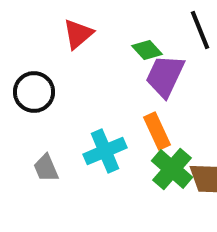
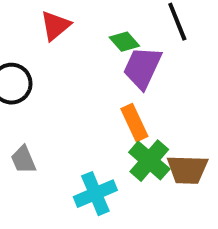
cyan cross: (105, 151) -> (95, 194), moved

